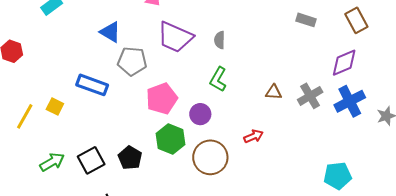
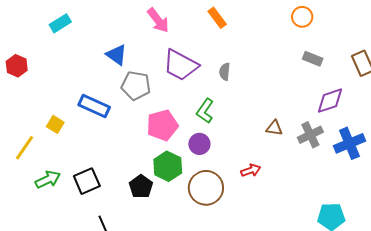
purple diamond: (344, 63) -> (330, 101), moved
green L-shape: (218, 79) -> (205, 111), moved
yellow line: (25, 116) -> (24, 148), moved
black pentagon: (130, 158) -> (141, 187), moved

